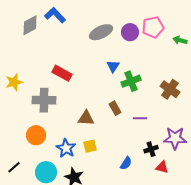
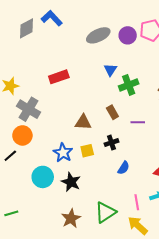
red rectangle: (62, 73) -> (59, 77), turned -48
gray cross: (44, 100) -> (29, 109), moved, turned 30
orange circle: (36, 135) -> (22, 135), moved
black cross: (151, 149) -> (111, 143), moved
black line: (14, 167) -> (10, 156), moved

